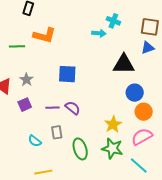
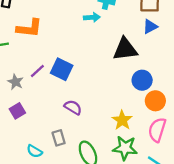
blue square: (67, 74) -> (62, 69), turned 30
purple line: (53, 108) -> (37, 71), moved, turned -32
pink semicircle: (142, 137) -> (157, 130), turned -35

